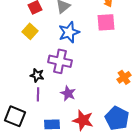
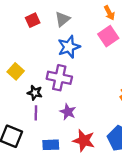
pink square: (106, 22) -> (108, 36), turned -30
yellow square: (30, 31) -> (16, 71), moved

